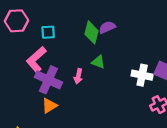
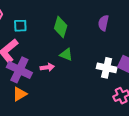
purple semicircle: (107, 27) -> (103, 23), moved, turned -56
pink arrow: (78, 76) -> (47, 67), turned -112

